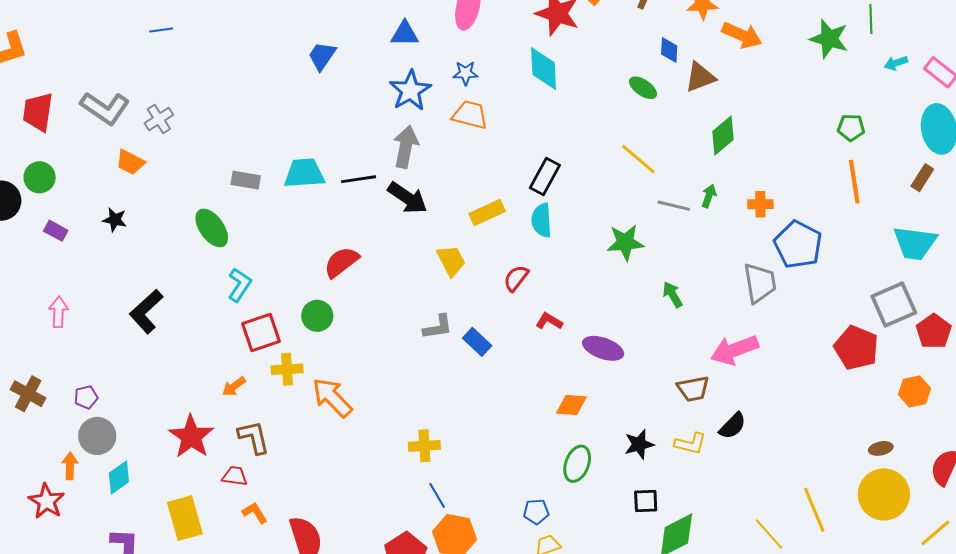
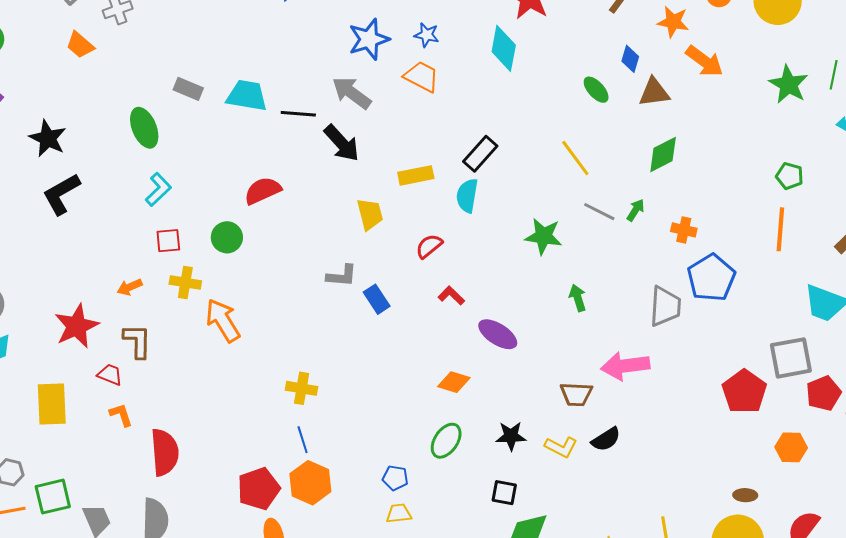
gray arrow: (406, 147) -> (352, 93), turned -78
black star: (115, 220) -> (48, 138), moved, size x1.5
red square: (261, 332) -> (168, 241), size x0.7

